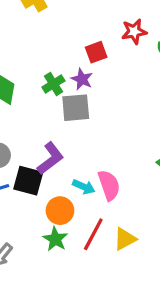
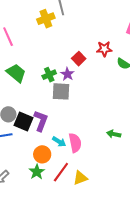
red square: (96, 52) -> (79, 59), turned -32
purple L-shape: (50, 158) -> (41, 121), turned -40
black square: (28, 181) -> (24, 122), moved

